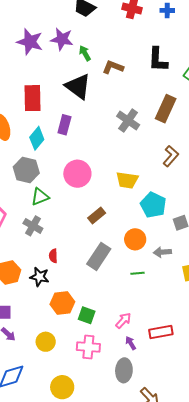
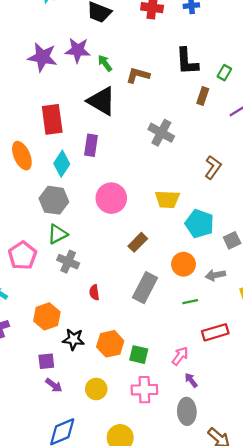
brown rectangle: (166, 109) -> (203, 96), moved, size x0.6
green triangle: (40, 197) -> (57, 234), moved
black star: (39, 277) -> (73, 339), moved
red rectangle: (161, 332) -> (215, 332), moved

